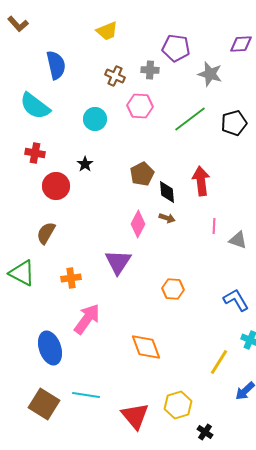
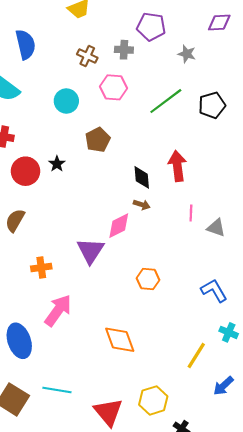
gray star: (210, 74) -> (187, 54), size x0.7
black star: (85, 164) -> (57, 164), moved
brown pentagon: (142, 174) -> (98, 140), moved
pink diamond: (138, 224) -> (119, 226), moved, turned 36

